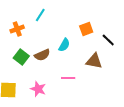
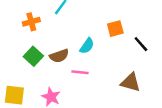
brown triangle: (94, 61) -> (131, 82), moved
pink line: (68, 78) -> (80, 72), moved

